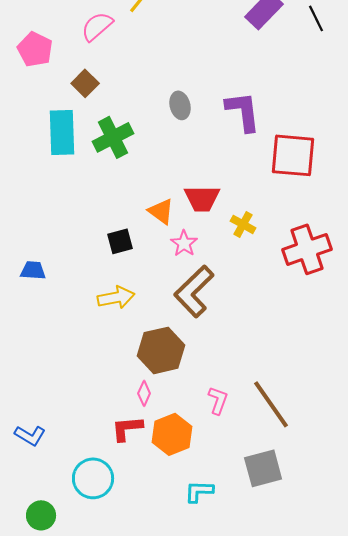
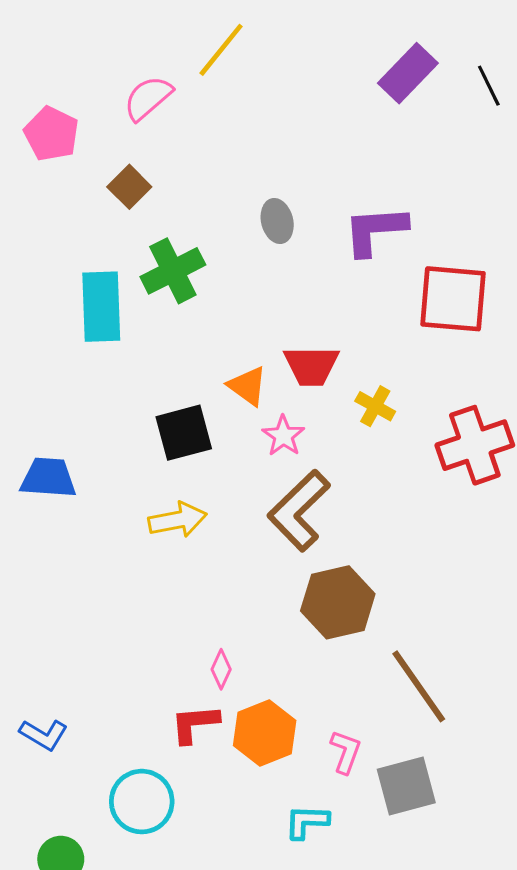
purple L-shape: (243, 111) -> (375, 230), turned -87
cyan rectangle: (62, 132) -> (101, 307), moved
black square: (120, 241) -> (184, 433), size x1.4
blue trapezoid: (33, 270) -> (48, 478), size x1.4
brown hexagon: (161, 350) -> (338, 602), moved
pink L-shape: (218, 400) -> (346, 752), moved

